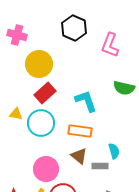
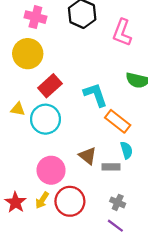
pink cross: (17, 35) -> (35, 17), moved
yellow circle: (39, 64) -> (28, 54), moved
orange rectangle: (80, 131) -> (118, 121), moved, turned 30

